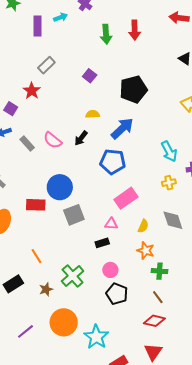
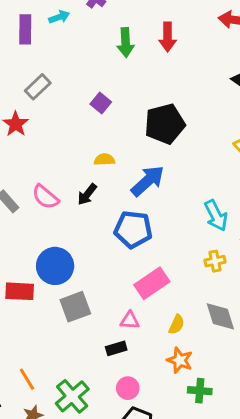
orange line: (36, 256) -> (27, 379), moved

